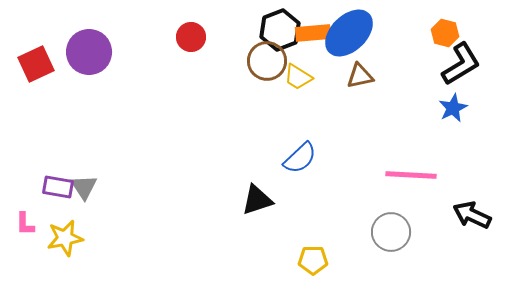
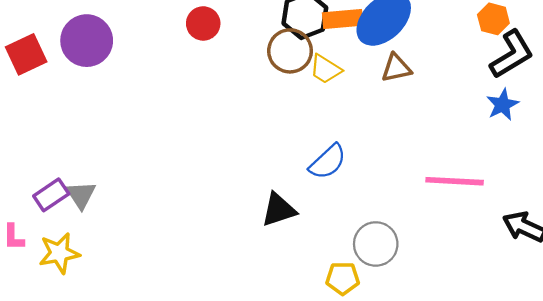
purple rectangle: (58, 187) -> (51, 195), turned -44
gray circle: (391, 232) -> (376, 244), moved

